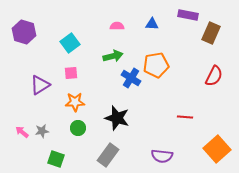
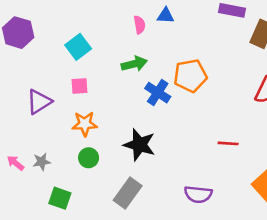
blue triangle: (152, 24) -> (166, 16), moved
pink semicircle: (117, 26) -> (139, 25), turned 80

